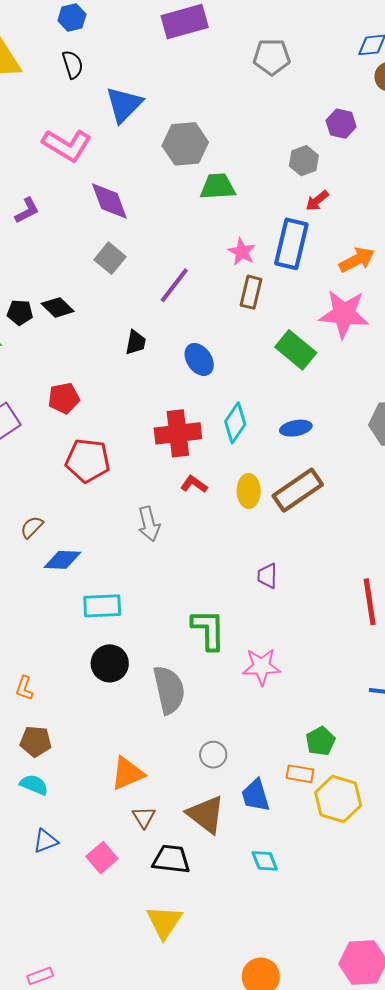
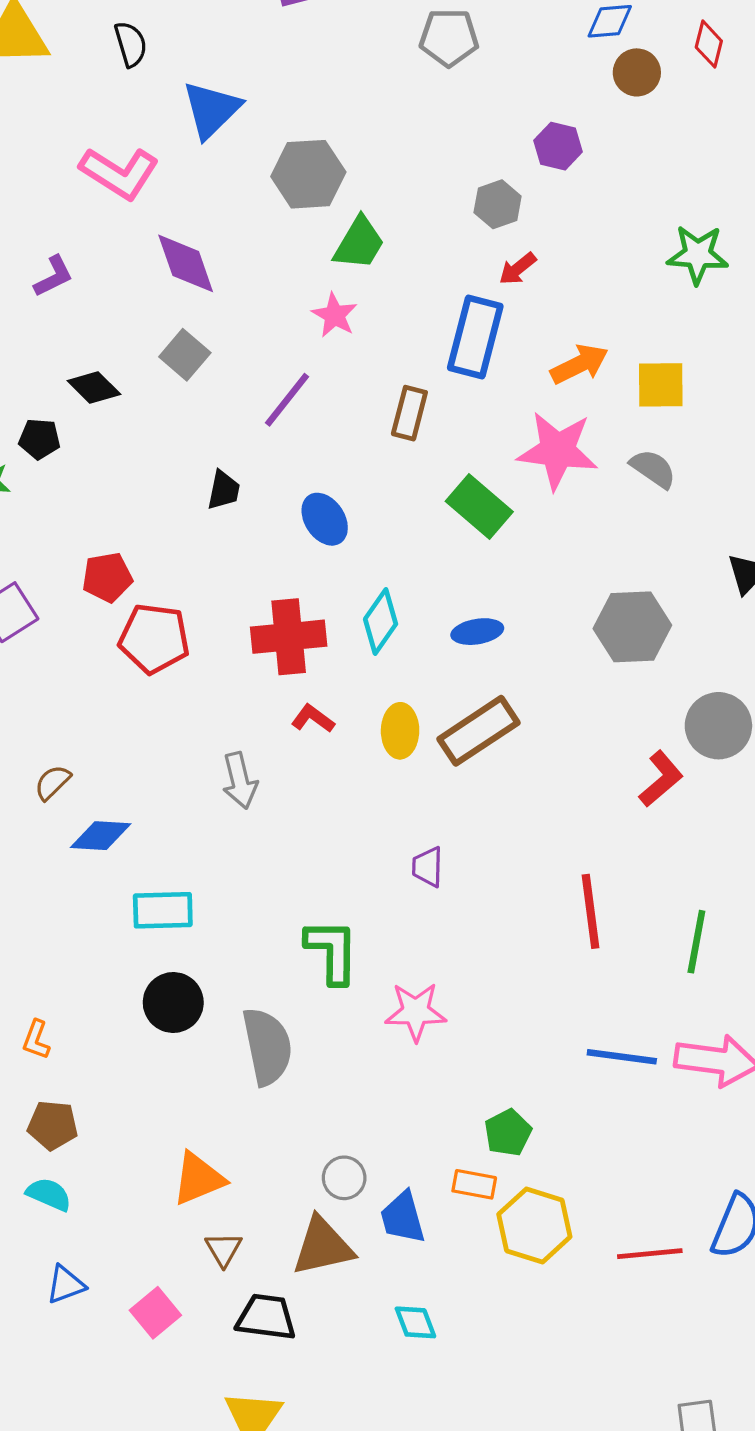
green trapezoid: (218, 186) -> (359, 243), turned 123
pink star: (242, 252) -> (335, 315), moved
black diamond: (58, 307) -> (94, 388), moved
red pentagon: (88, 461) -> (154, 639), moved
gray circle: (213, 755) -> (344, 1178), moved
brown triangle: (206, 814) -> (323, 1246), turned -51

